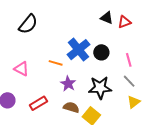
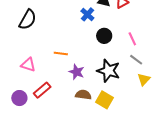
blue cross: (78, 50) -> (87, 14), moved, size x0.6
black star: (100, 88) -> (108, 71), turned 30
red rectangle: (38, 103) -> (42, 90), moved

